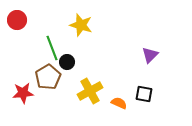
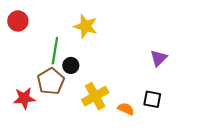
green line: (52, 48) -> (55, 51), turned 30

